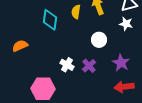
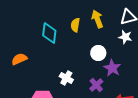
purple star: (121, 63) -> (112, 68), moved
purple cross: (89, 66) -> (96, 85), moved

